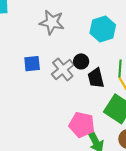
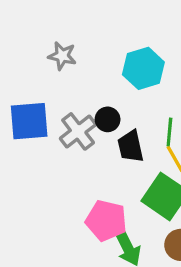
gray star: (52, 22) -> (62, 56), size x0.7
blue square: (32, 64) -> (29, 121), size x1.5

